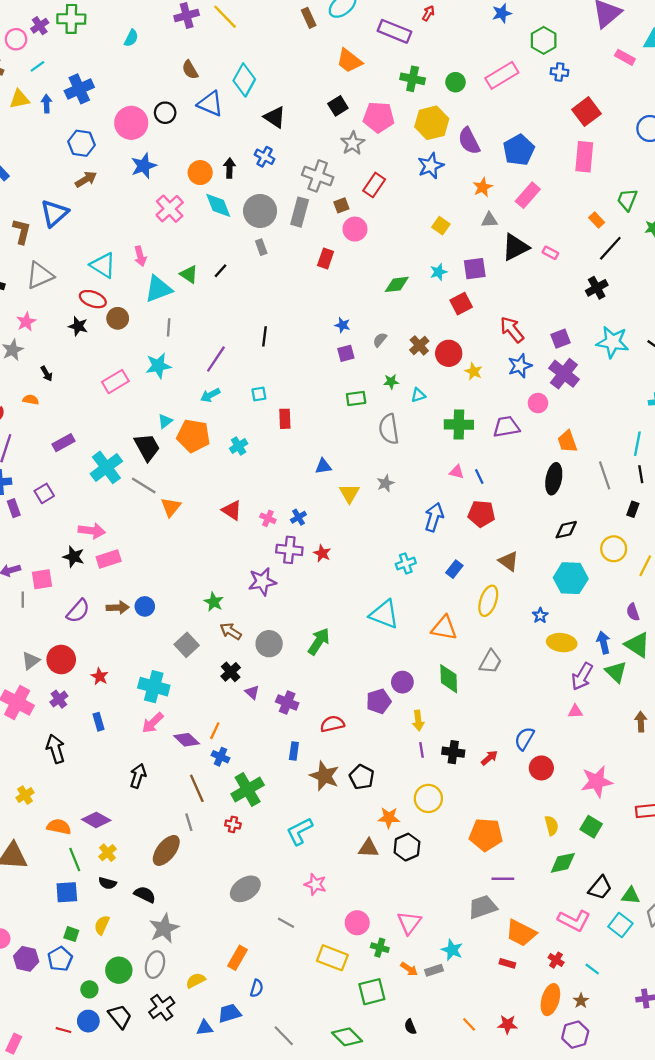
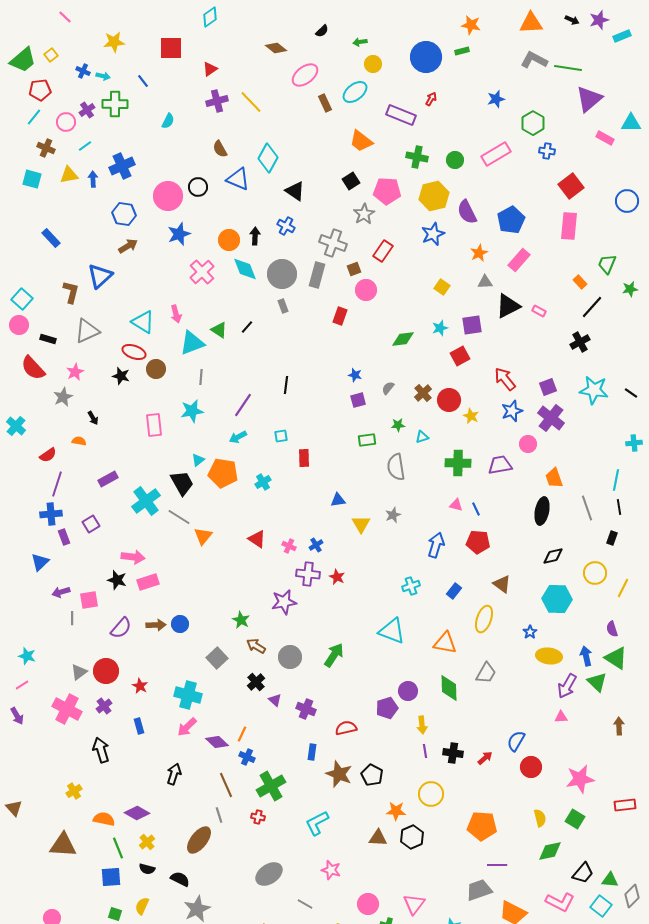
pink rectangle: (115, 382) -> (154, 425), turned -65

